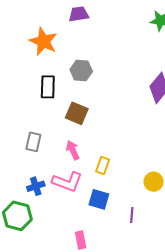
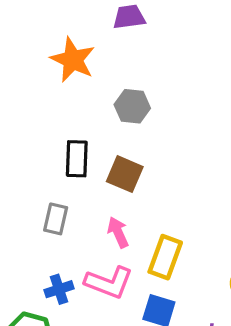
black rectangle: (48, 87) -> (77, 159), moved
yellow rectangle: (103, 166) -> (165, 257), size x1.5

